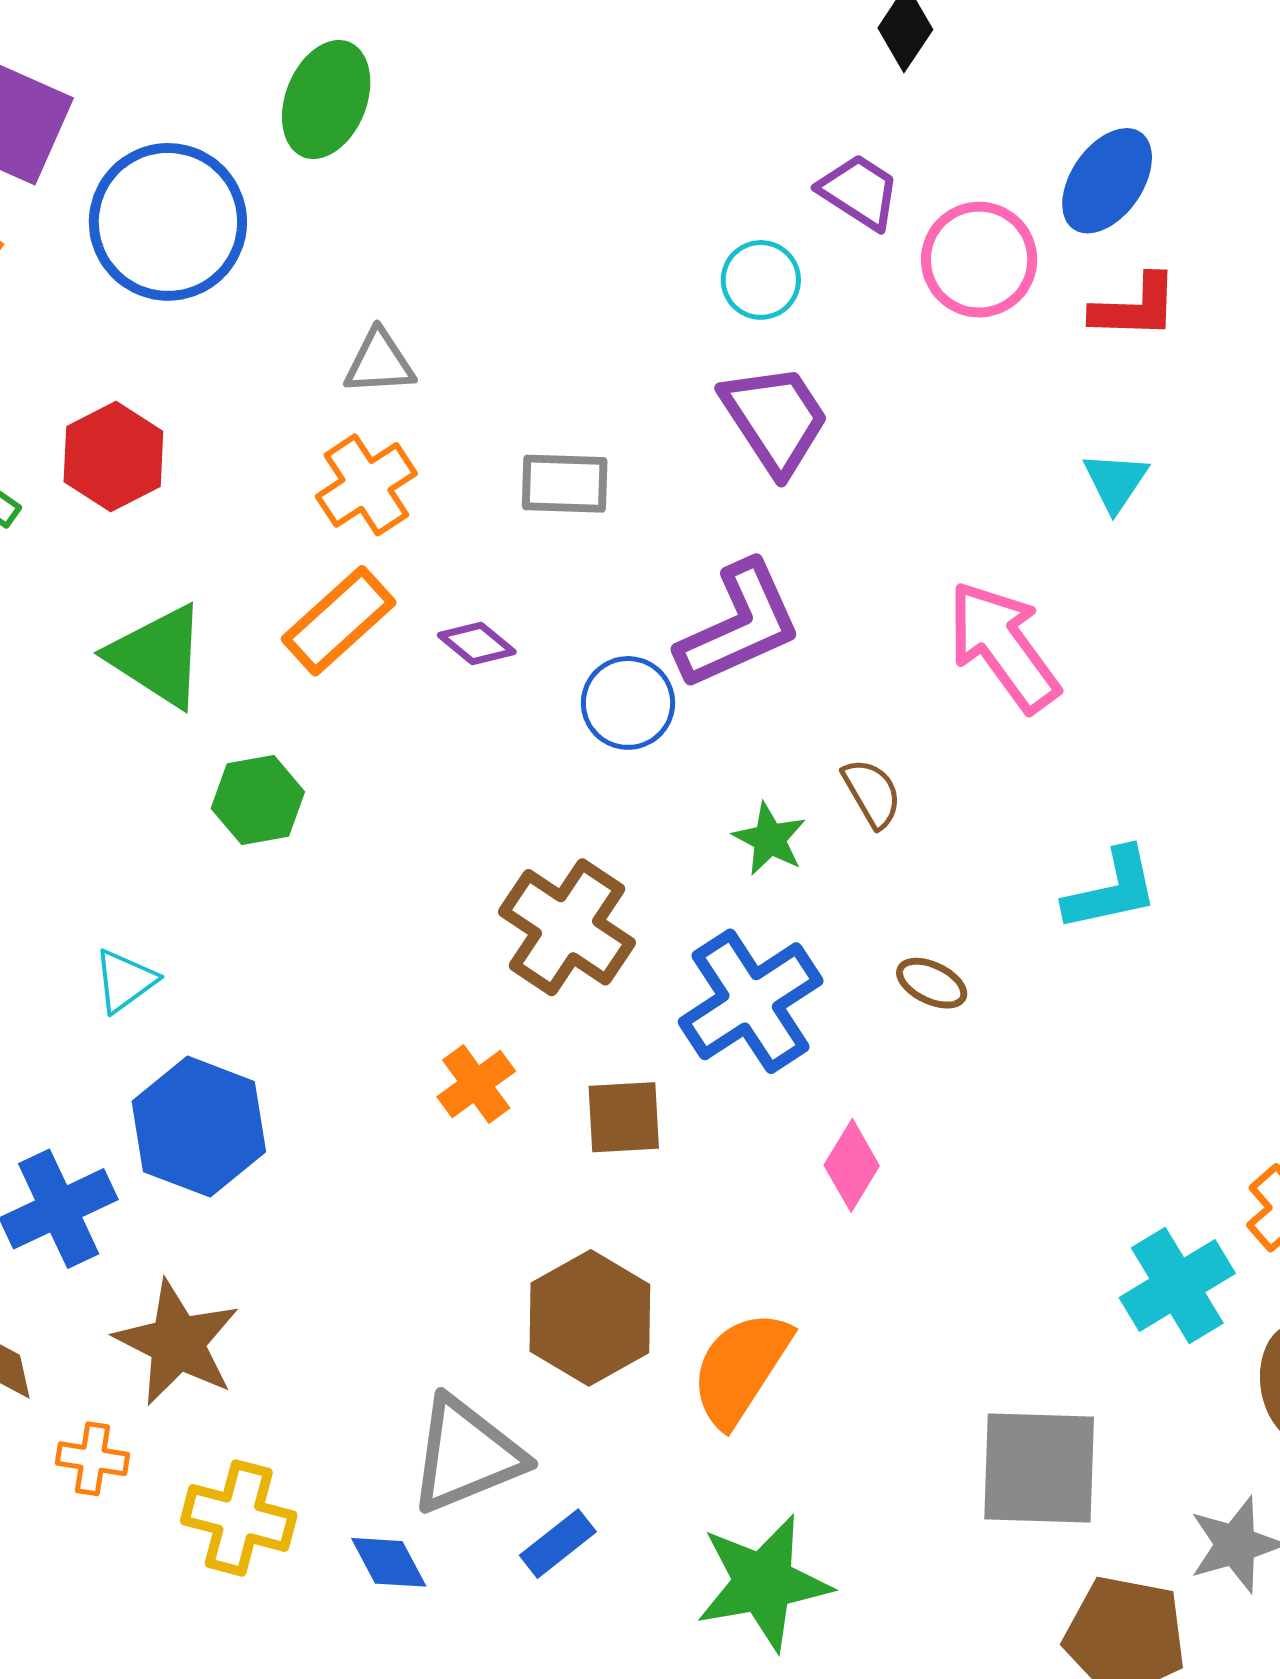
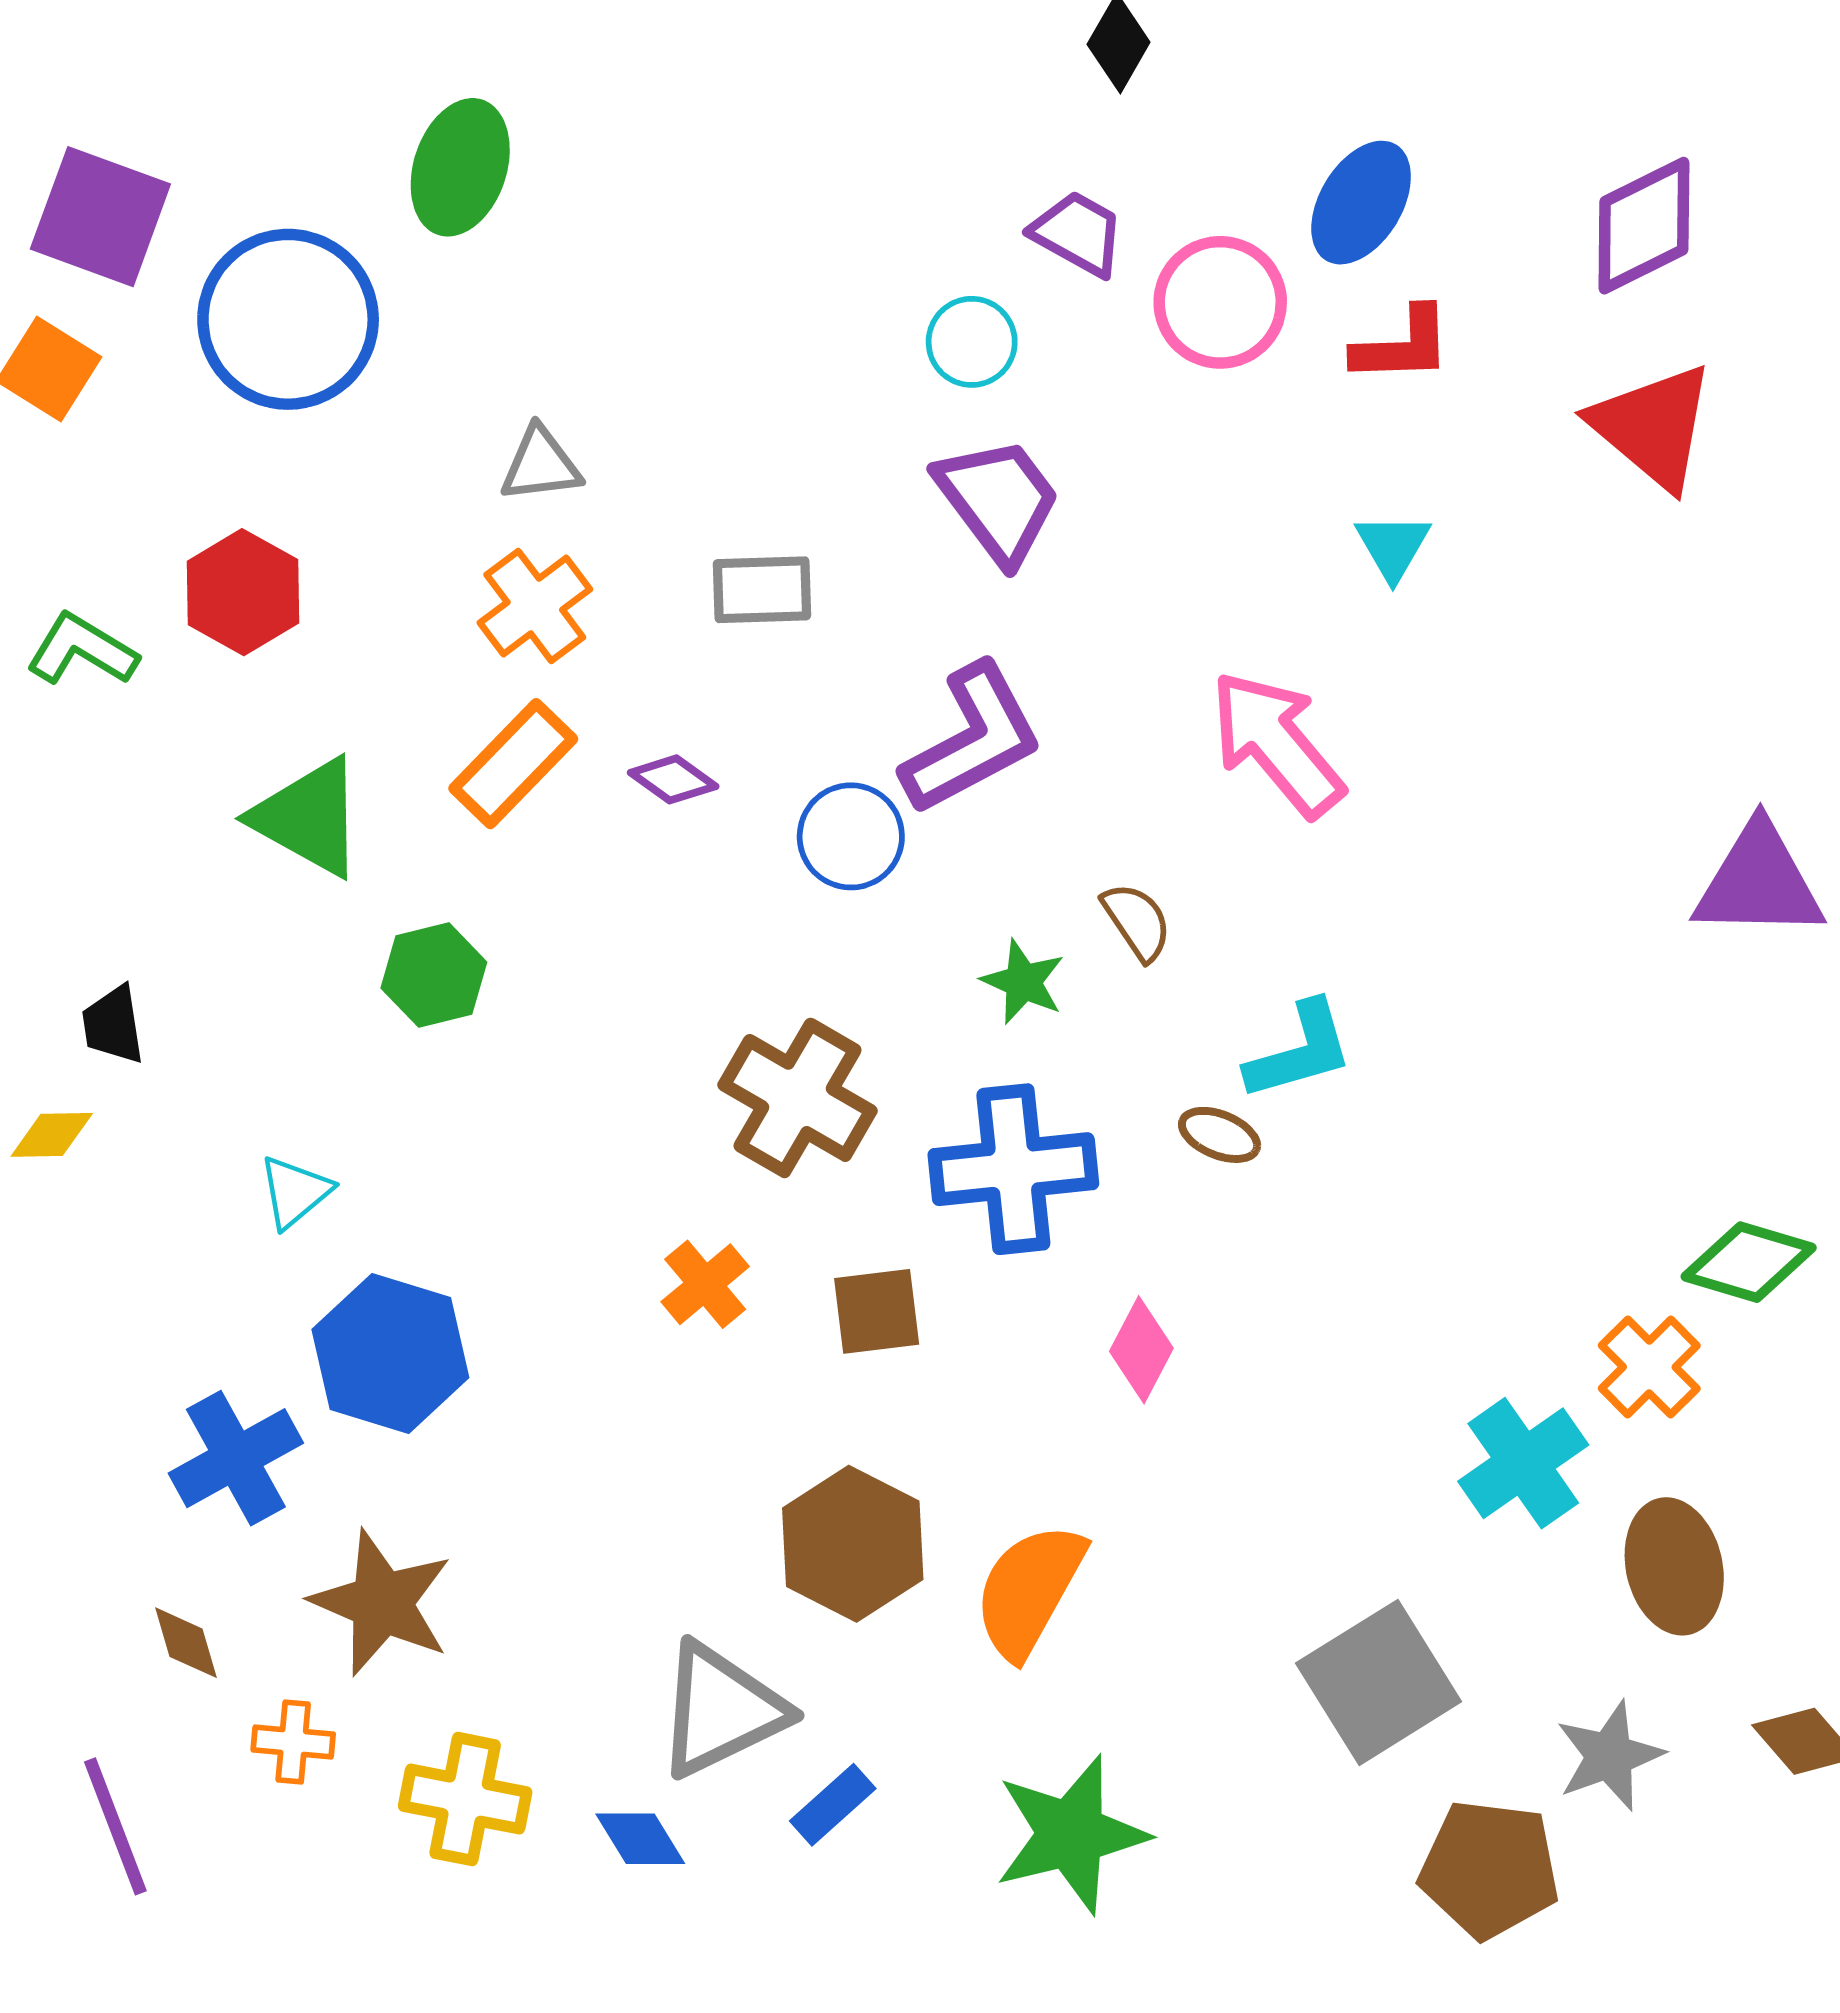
cyan L-shape: (1111, 890) -> (1300, 1051), moved
blue cross: (751, 1001) -> (1013, 1169), turned 31
gray square: (1039, 1468) -> (1379, 1682), turned -30

